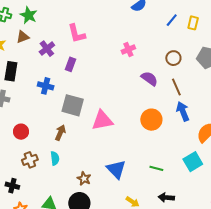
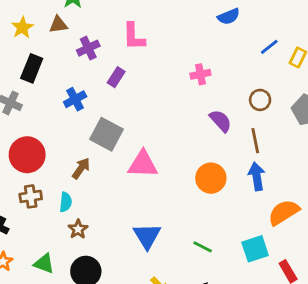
blue cross: (46, 86) -> (75, 99), turned 35
red circle: (21, 132) -> (27, 155), size x1.6
brown star: (84, 179) -> (78, 229), moved

